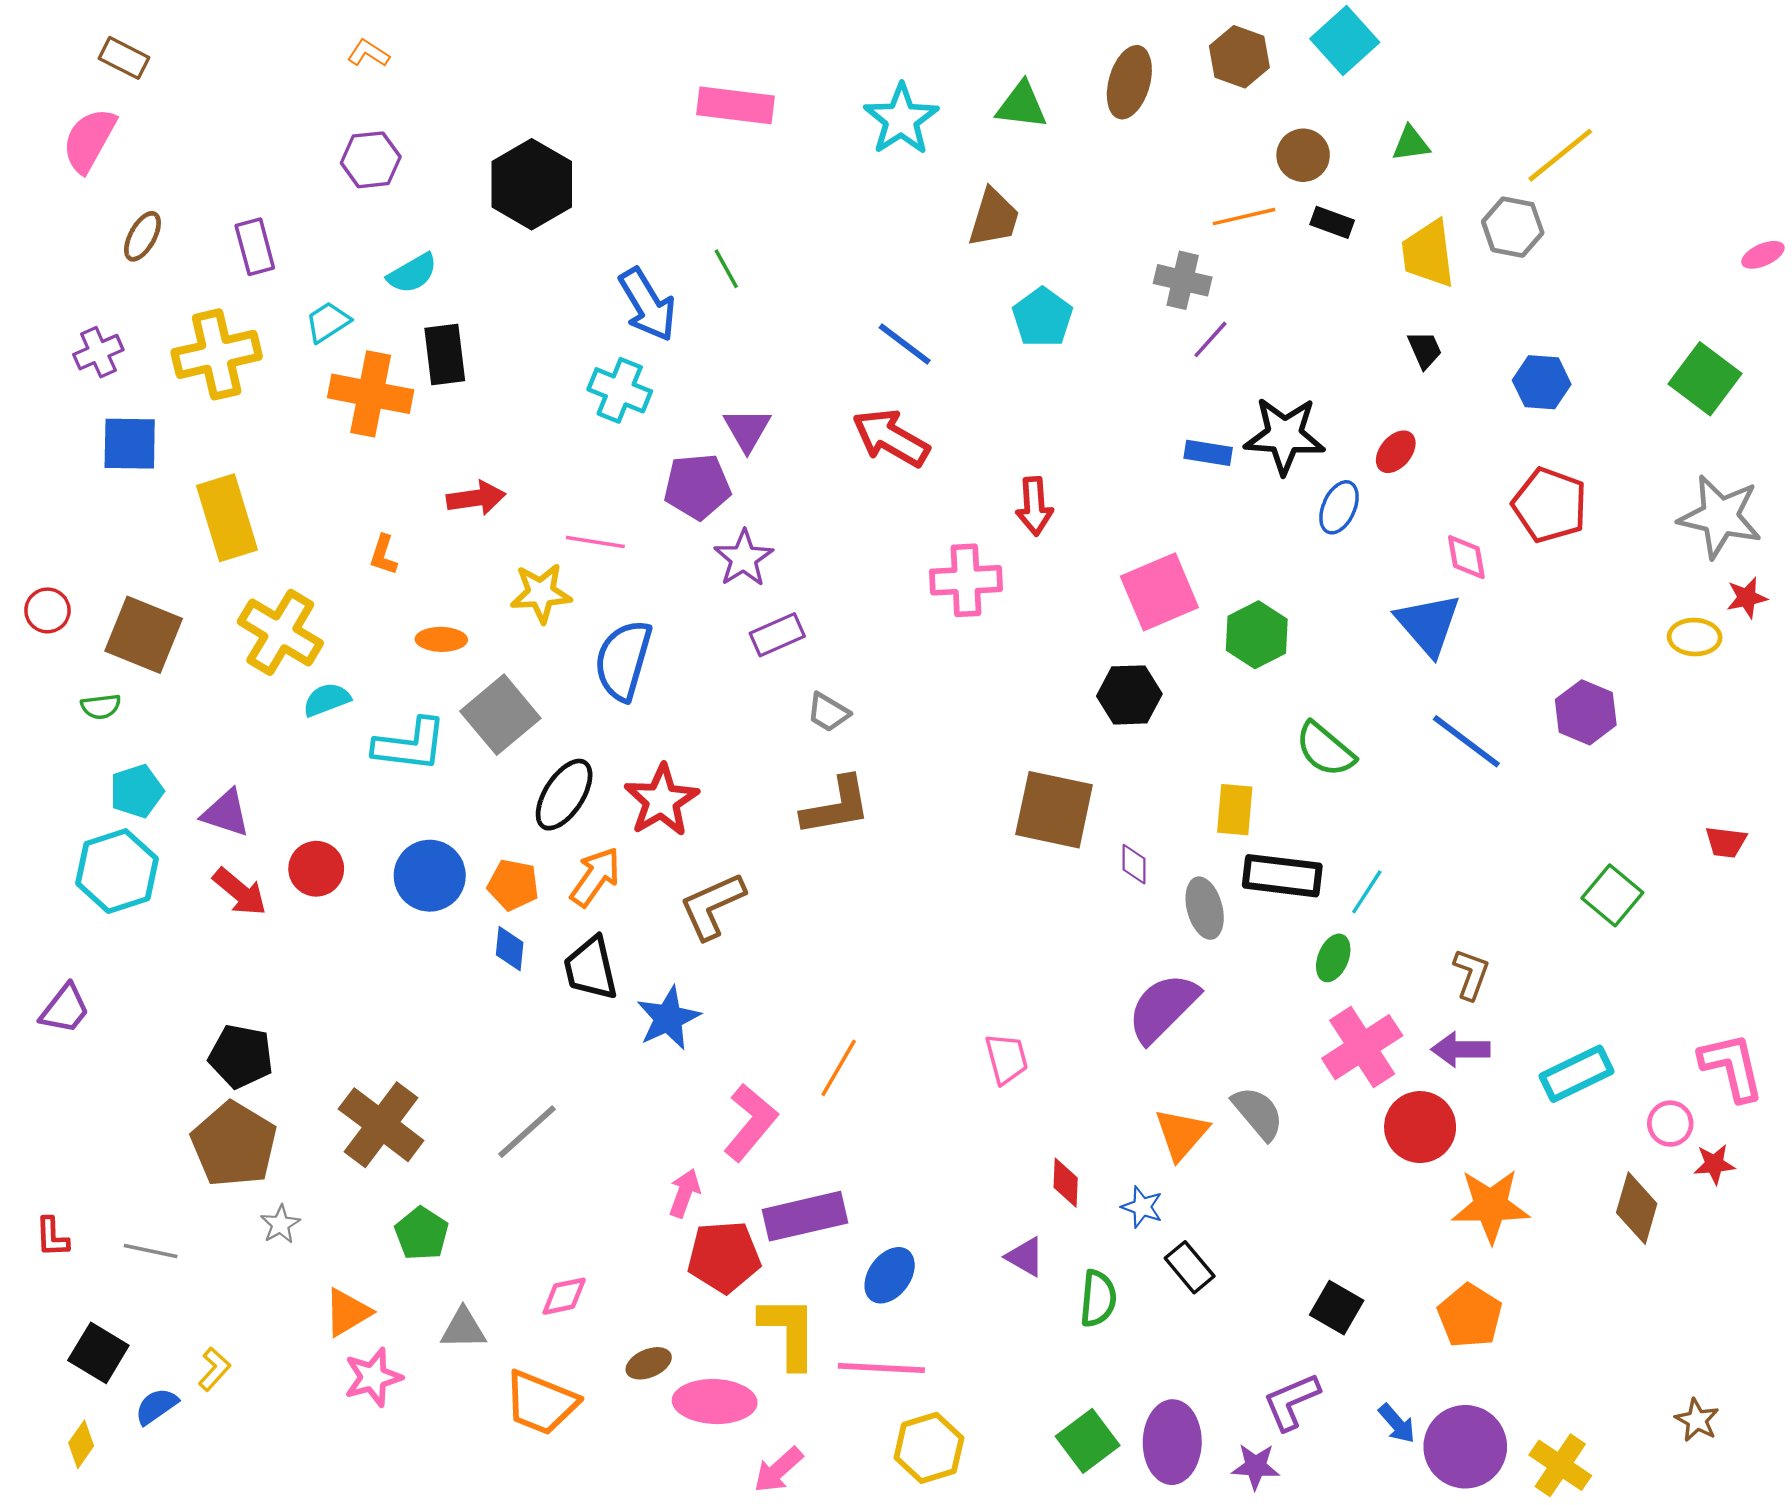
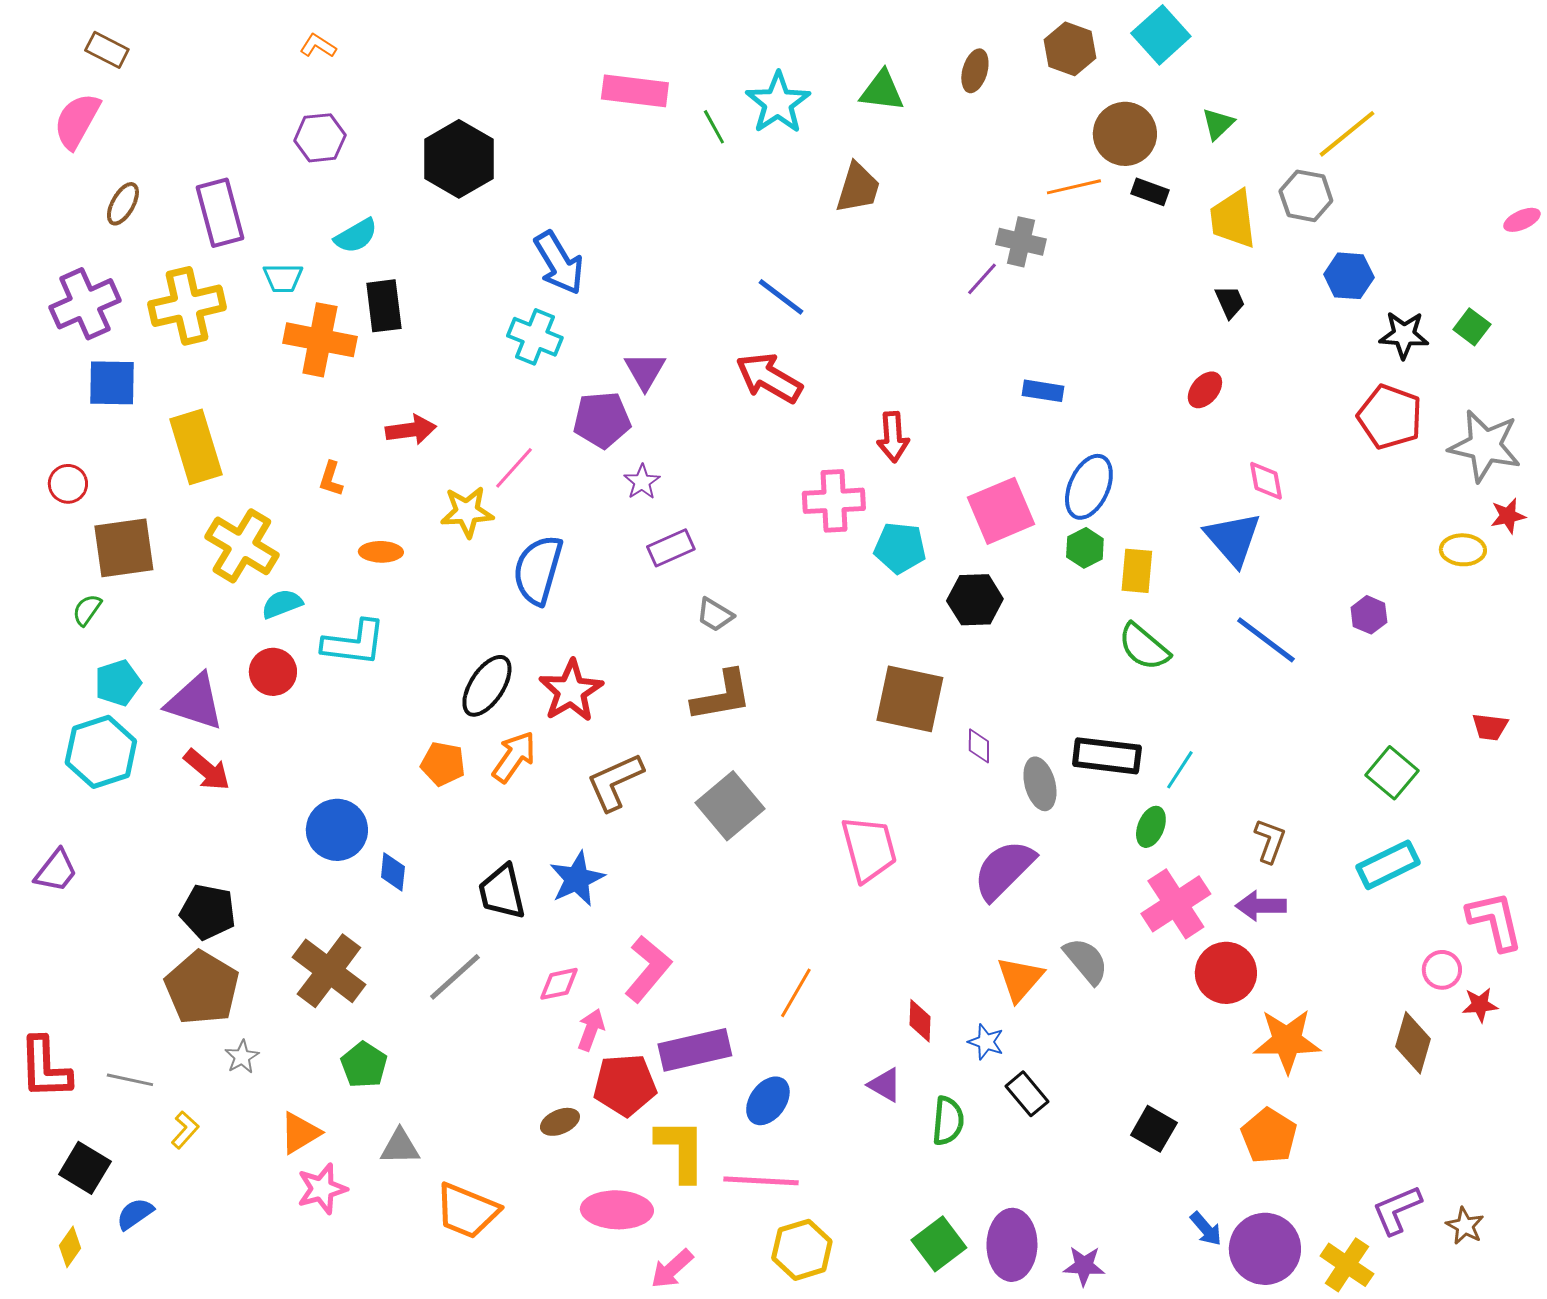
brown ellipse: (1129, 82) -> (975, 71), size x0.7
green triangle: (1411, 144) -> (1218, 124), turned -36
brown circle: (1303, 155) -> (1125, 134), size x1.4
purple rectangle: (255, 247) -> (220, 213), size x1.4
green line: (726, 269) -> (714, 127), moved
cyan pentagon: (1042, 317) -> (900, 548), moved, turned -30
cyan trapezoid: (328, 322) -> (283, 278), turned -147
purple line: (1210, 339) -> (982, 279), moved
purple cross: (98, 352) -> (85, 304), size x1.6
green square: (1705, 379) -> (1472, 327), size x0.6
blue hexagon: (1542, 382) -> (1349, 276), moved
black star: (1285, 436) -> (1404, 335), moved, size x0.7
red pentagon: (1550, 505) -> (1390, 417), moved
blue ellipse: (1339, 507) -> (1089, 487), moved, size x1.4
pink line: (595, 542) -> (514, 468), turned -57
purple star: (744, 558) -> (642, 482), size x0.7
red circle: (47, 610) -> (68, 484), moved
brown square: (144, 635) -> (124, 548), turned -30
green hexagon: (1257, 635) -> (1085, 548), size x0.7
green semicircle: (101, 707) -> (87, 610), turned 132
purple hexagon: (1586, 712) -> (1369, 615), size x0.7
gray square: (500, 715) -> (730, 806), moved
yellow rectangle: (1235, 810) -> (1137, 571), moved
purple triangle: (226, 813) -> (195, 702), size x1.4
red circle: (316, 869) -> (273, 672), moved
blue circle: (430, 876) -> (337, 830), moved
blue diamond: (510, 949) -> (393, 872), moved
black trapezoid: (591, 968) -> (502, 892), moved
pink trapezoid: (1007, 1059) -> (869, 849), moved, size x1.5
orange line: (839, 1068) -> (796, 993), moved
cyan rectangle: (1576, 1074) -> (1388, 865), moved
red L-shape: (52, 1237) -> (45, 1068), size x1.8
pink diamond: (564, 1296) -> (559, 984), moved
brown ellipse: (649, 1363) -> (560, 1122), moved
yellow L-shape: (214, 1369) -> (185, 1130), moved
purple L-shape: (1292, 1402) -> (1397, 1210), moved

